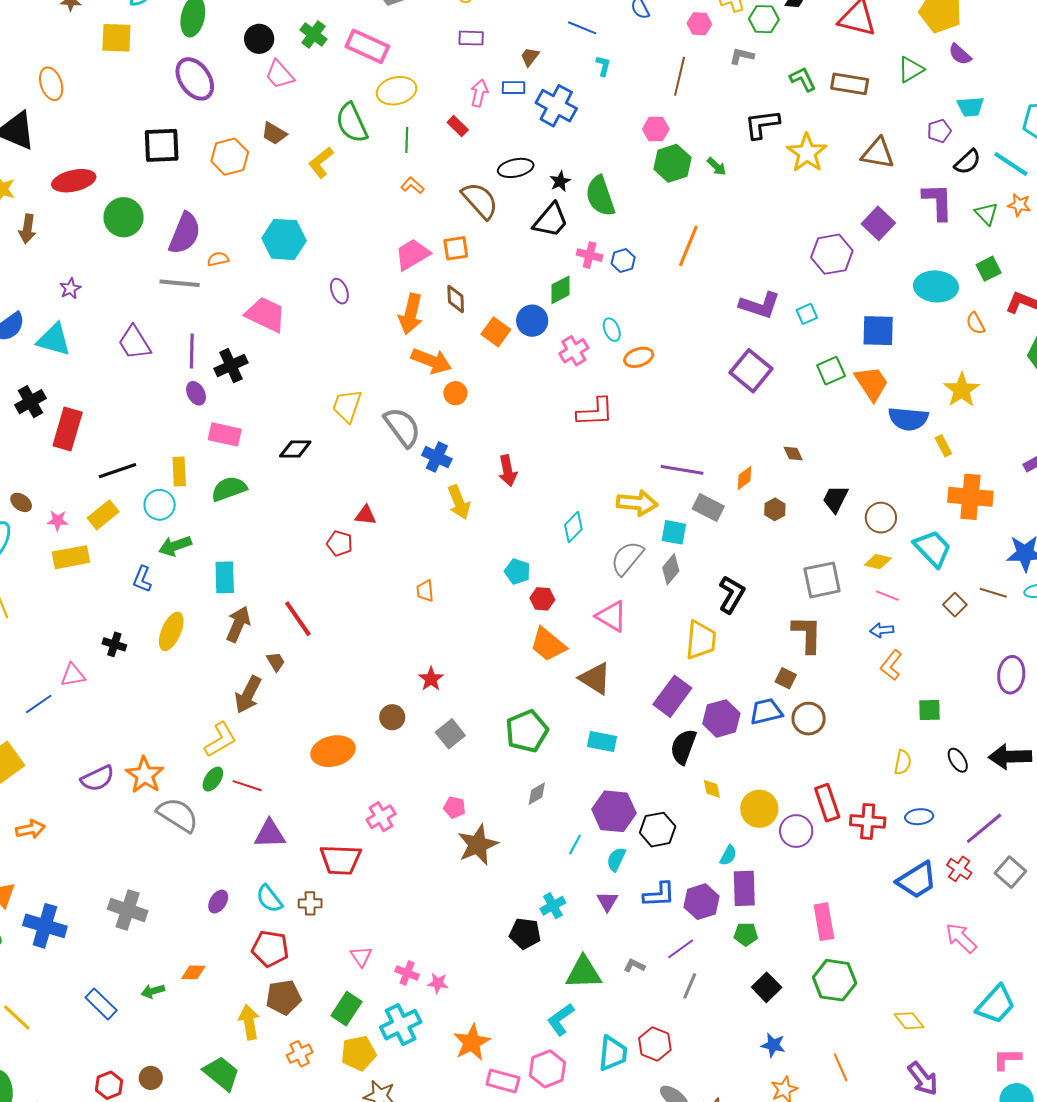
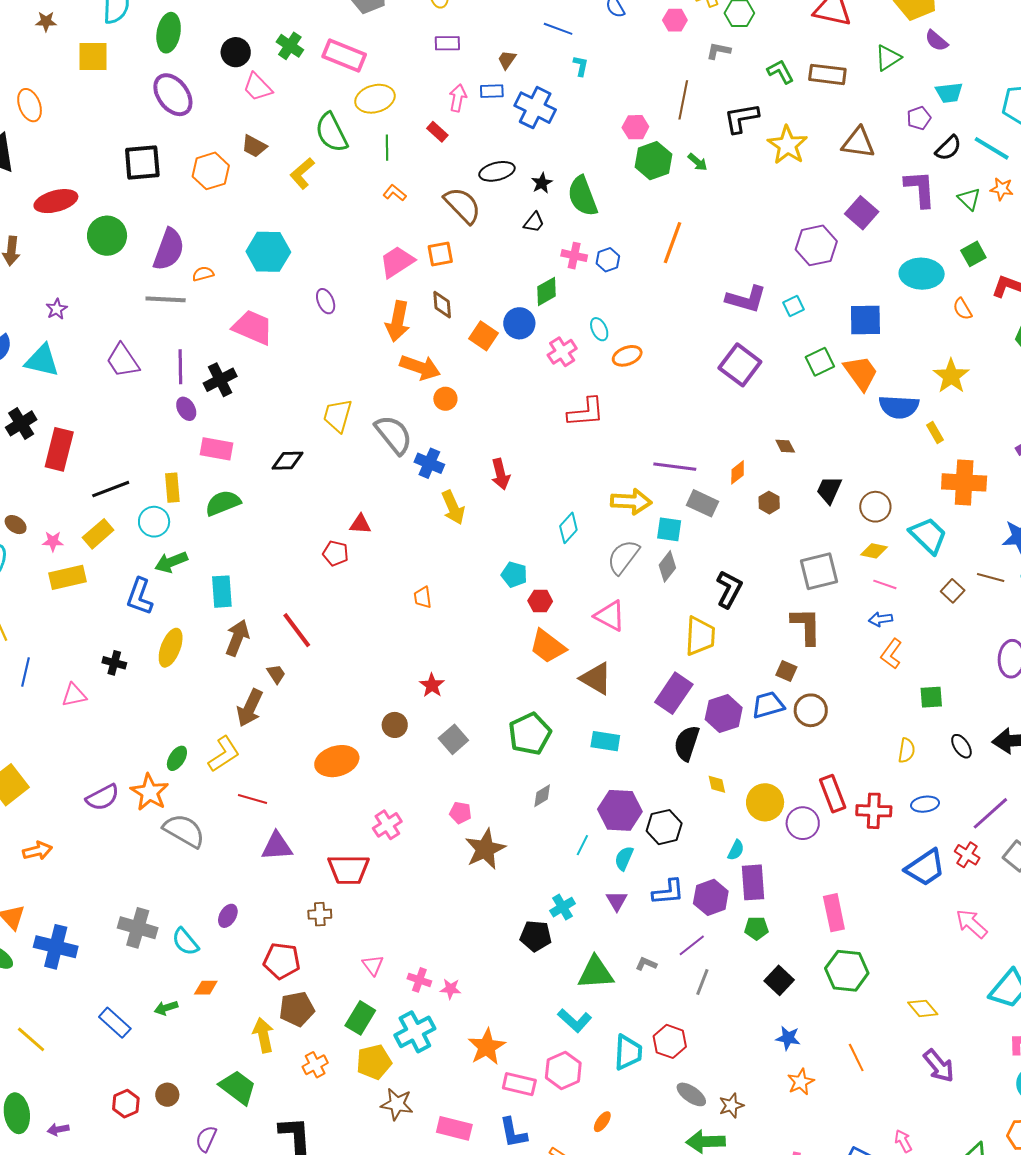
brown line: (680, 76) -> (683, 100), moved
black trapezoid: (551, 220) -> (534, 222), size x0.6
blue L-shape: (142, 579) -> (140, 596), size x1.4
blue line: (39, 704) -> (25, 672), moved, turned -40
green ellipse: (213, 779) -> (177, 758), moved
cyan semicircle: (269, 899) -> (185, 942), moved
cyan L-shape: (561, 1019) -> (575, 1020), turned -100

